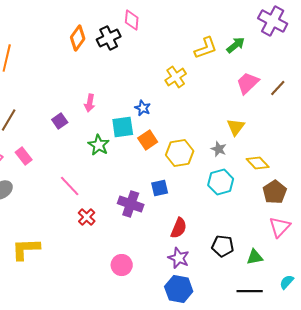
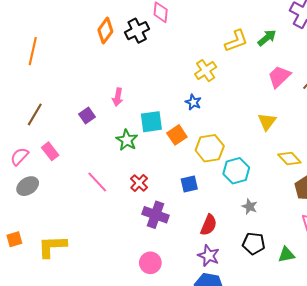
blue star: (143, 108) -> (193, 102), moved
gray star: (219, 149) -> (250, 207), moved
cyan hexagon: (221, 182) -> (236, 171), moved
purple cross: (131, 204) -> (155, 215), moved
red cross: (87, 217) -> (139, 183), moved

